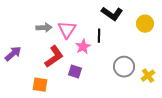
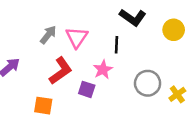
gray arrow: (44, 28) -> (48, 35), turned -49
pink star: (83, 47) -> (103, 70), moved

